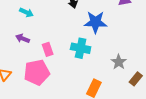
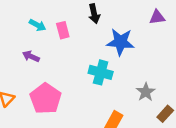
pink rectangle: (48, 49) -> (63, 30), moved
pink pentagon: (37, 72) -> (46, 99), turned -30

